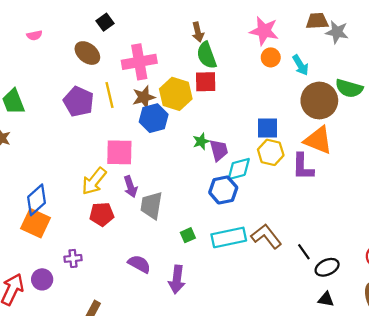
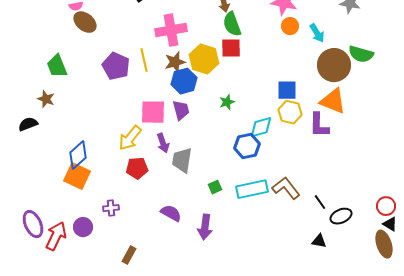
brown ellipse: (87, 53) -> (85, 22), moved
purple trapezoid: (219, 150) -> (181, 110), moved
black triangle: (326, 299) -> (319, 241), moved

